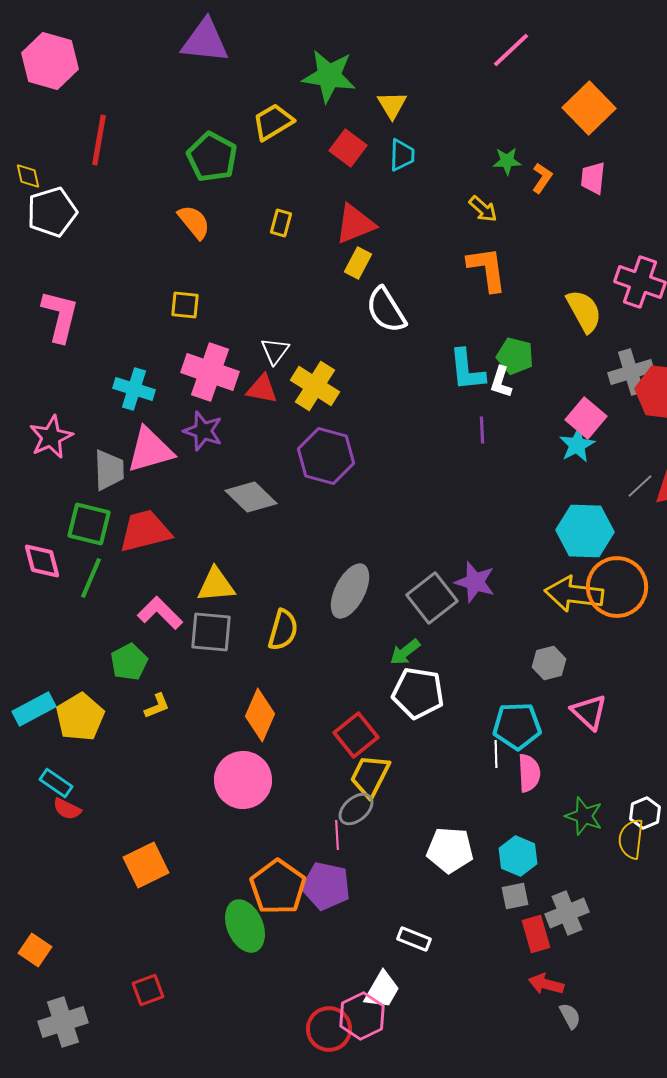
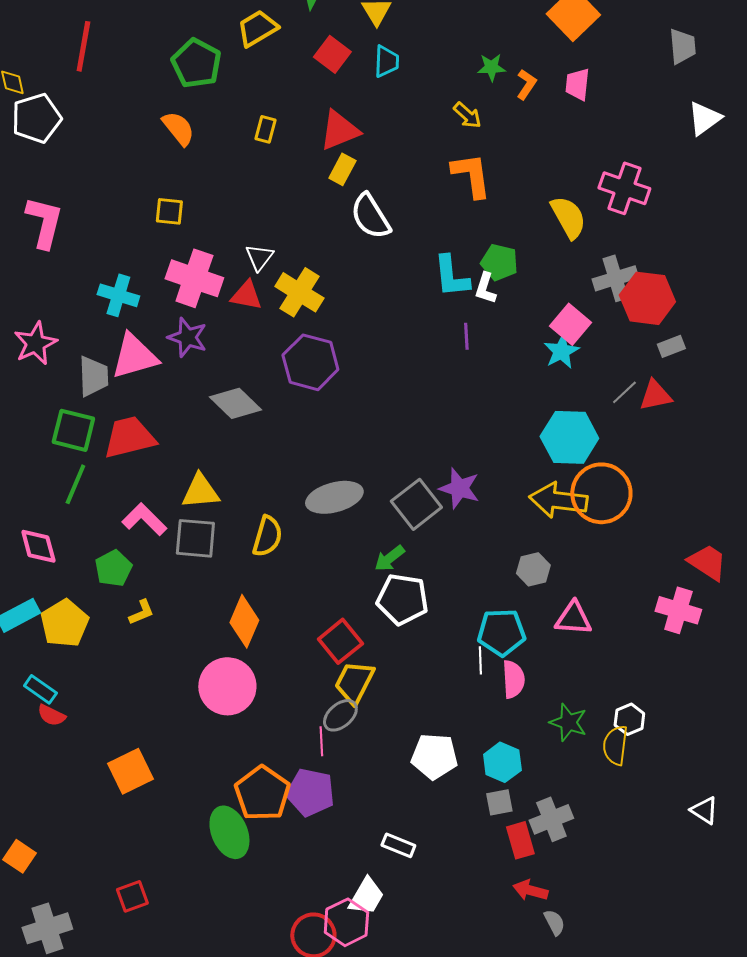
pink diamond: (42, 561) -> (38, 546), moved
gray ellipse: (350, 591) -> (334, 497), turned 48
pink triangle: (589, 712) -> (573, 618), turned -39

